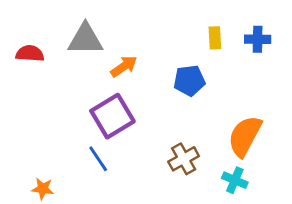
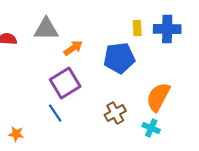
blue cross: (258, 39) -> (167, 29), size x1.5
blue pentagon: (189, 81) -> (119, 58), size x1.4

